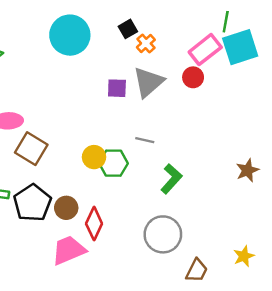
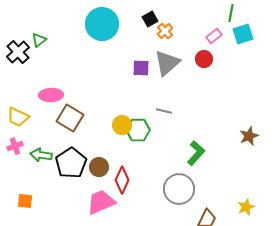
cyan square: (240, 47) -> (243, 34), size x0.7
pink rectangle: (205, 50) -> (214, 36), size x0.6
green L-shape: (171, 179) -> (196, 153), moved

